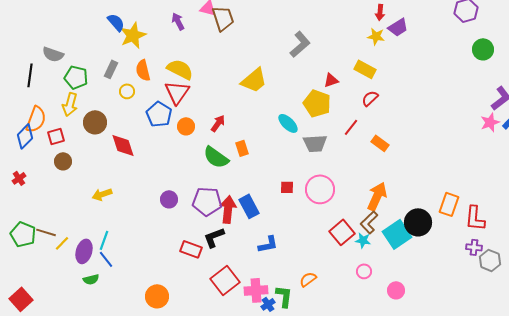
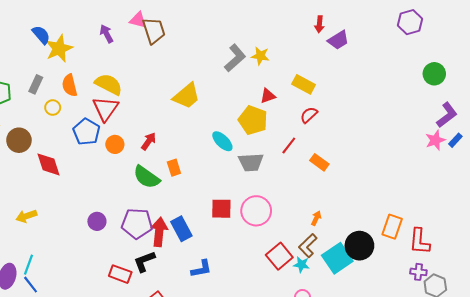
yellow star: (376, 36) -> (260, 56), moved
green circle: (483, 49) -> (434, 74), moved
red square: (287, 187) -> (221, 209), size x1.5
orange arrow: (377, 196) -> (316, 218), size x0.5

